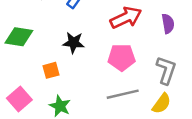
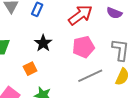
purple semicircle: (168, 24) -> (114, 13), turned 133
black star: (74, 43) -> (43, 43), turned -30

